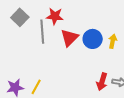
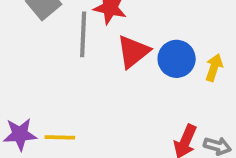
yellow line: (36, 87) -> (60, 137), turned 56

